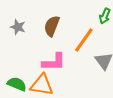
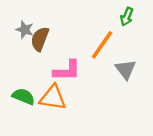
brown semicircle: (52, 26) -> (40, 39), moved

